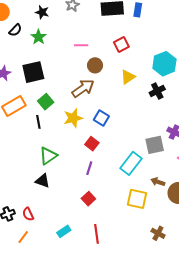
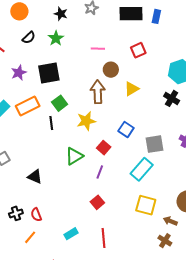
black semicircle: (15, 30) -> (29, 38), moved
yellow triangle: (128, 77) -> (132, 89), moved
brown arrow: (83, 88) -> (98, 92), turned -60
black cross: (157, 91) -> (172, 98), turned -35
blue square: (101, 118) -> (126, 130), moved
gray square: (155, 145) -> (154, 144), moved
green triangle: (48, 156) -> (74, 156), moved
black triangle: (43, 181) -> (35, 177), moved
brown arrow: (158, 182) -> (170, 221), moved

